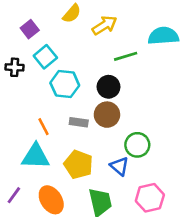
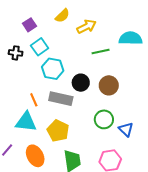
black circle: (109, 87) -> (81, 83), moved
brown circle: (107, 115) -> (109, 85), moved
gray rectangle: (79, 122) -> (61, 99), size x1.6
blue triangle: (119, 166) -> (126, 129), moved

